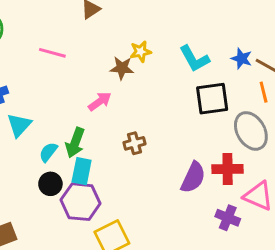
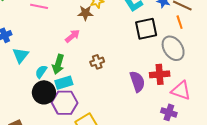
cyan rectangle: (82, 171) -> (64, 83), turned 66
purple semicircle: (193, 177) -> (137, 82), turned -40
black circle: (50, 184) -> (44, 92), size x1.5
purple cross: (228, 218) -> (169, 112), moved

